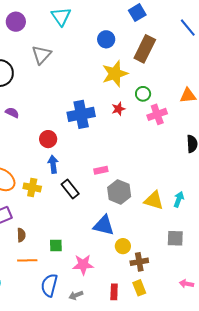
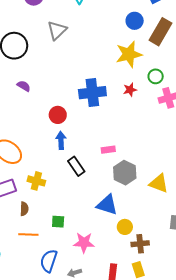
blue circle: (106, 39) -> (135, 21), moved
yellow cross: (32, 187) -> (36, 181), moved

